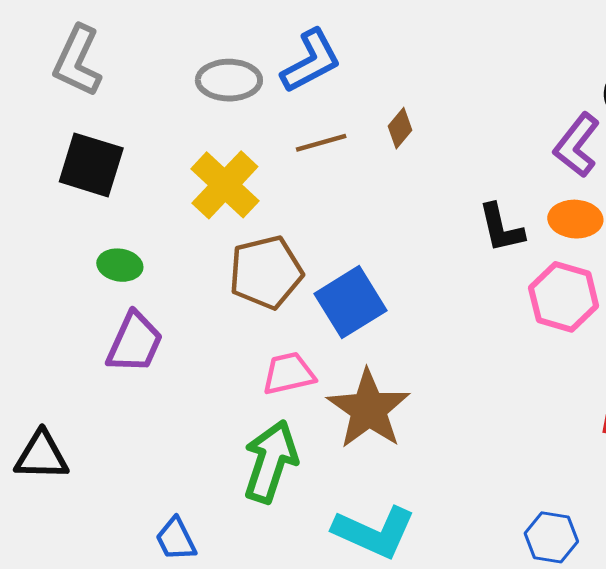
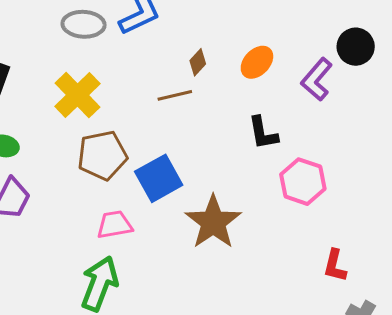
brown line: (321, 143) -> (175, 95), moved
orange ellipse: (575, 219) -> (257, 62), moved, turned -52
brown star: (369, 409) -> (213, 222), moved

